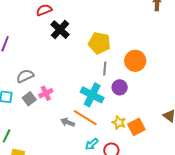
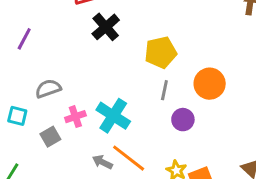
yellow pentagon: (99, 43) -> (161, 52), turned -30
cyan cross: (92, 95) -> (113, 116), moved
gray square: (29, 99) -> (50, 137), moved

